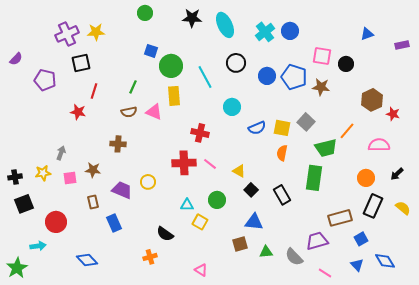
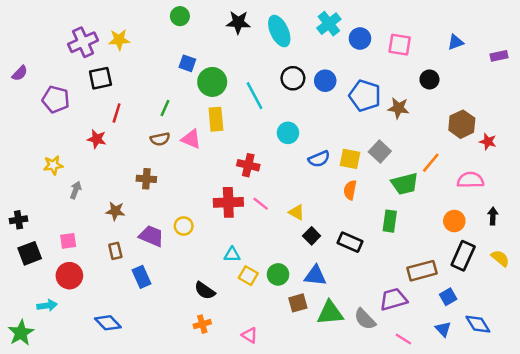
cyan cross: (265, 32) -> (329, 24), moved
pink square: (322, 56) -> (400, 45), moved
blue circle: (267, 76) -> (325, 81), moved
yellow star: (43, 173) -> (53, 165), moved
black arrow: (397, 174) -> (493, 216), turned 136
pink square: (70, 178) -> (68, 241), moved
green rectangle: (314, 178) -> (390, 221), size x0.7
black rectangle: (282, 195) -> (350, 242), turned -36
green circle: (217, 200) -> (278, 274), moved
green triangle: (266, 252) -> (330, 313), size x1.6
orange cross: (150, 257) -> (202, 324), moved

